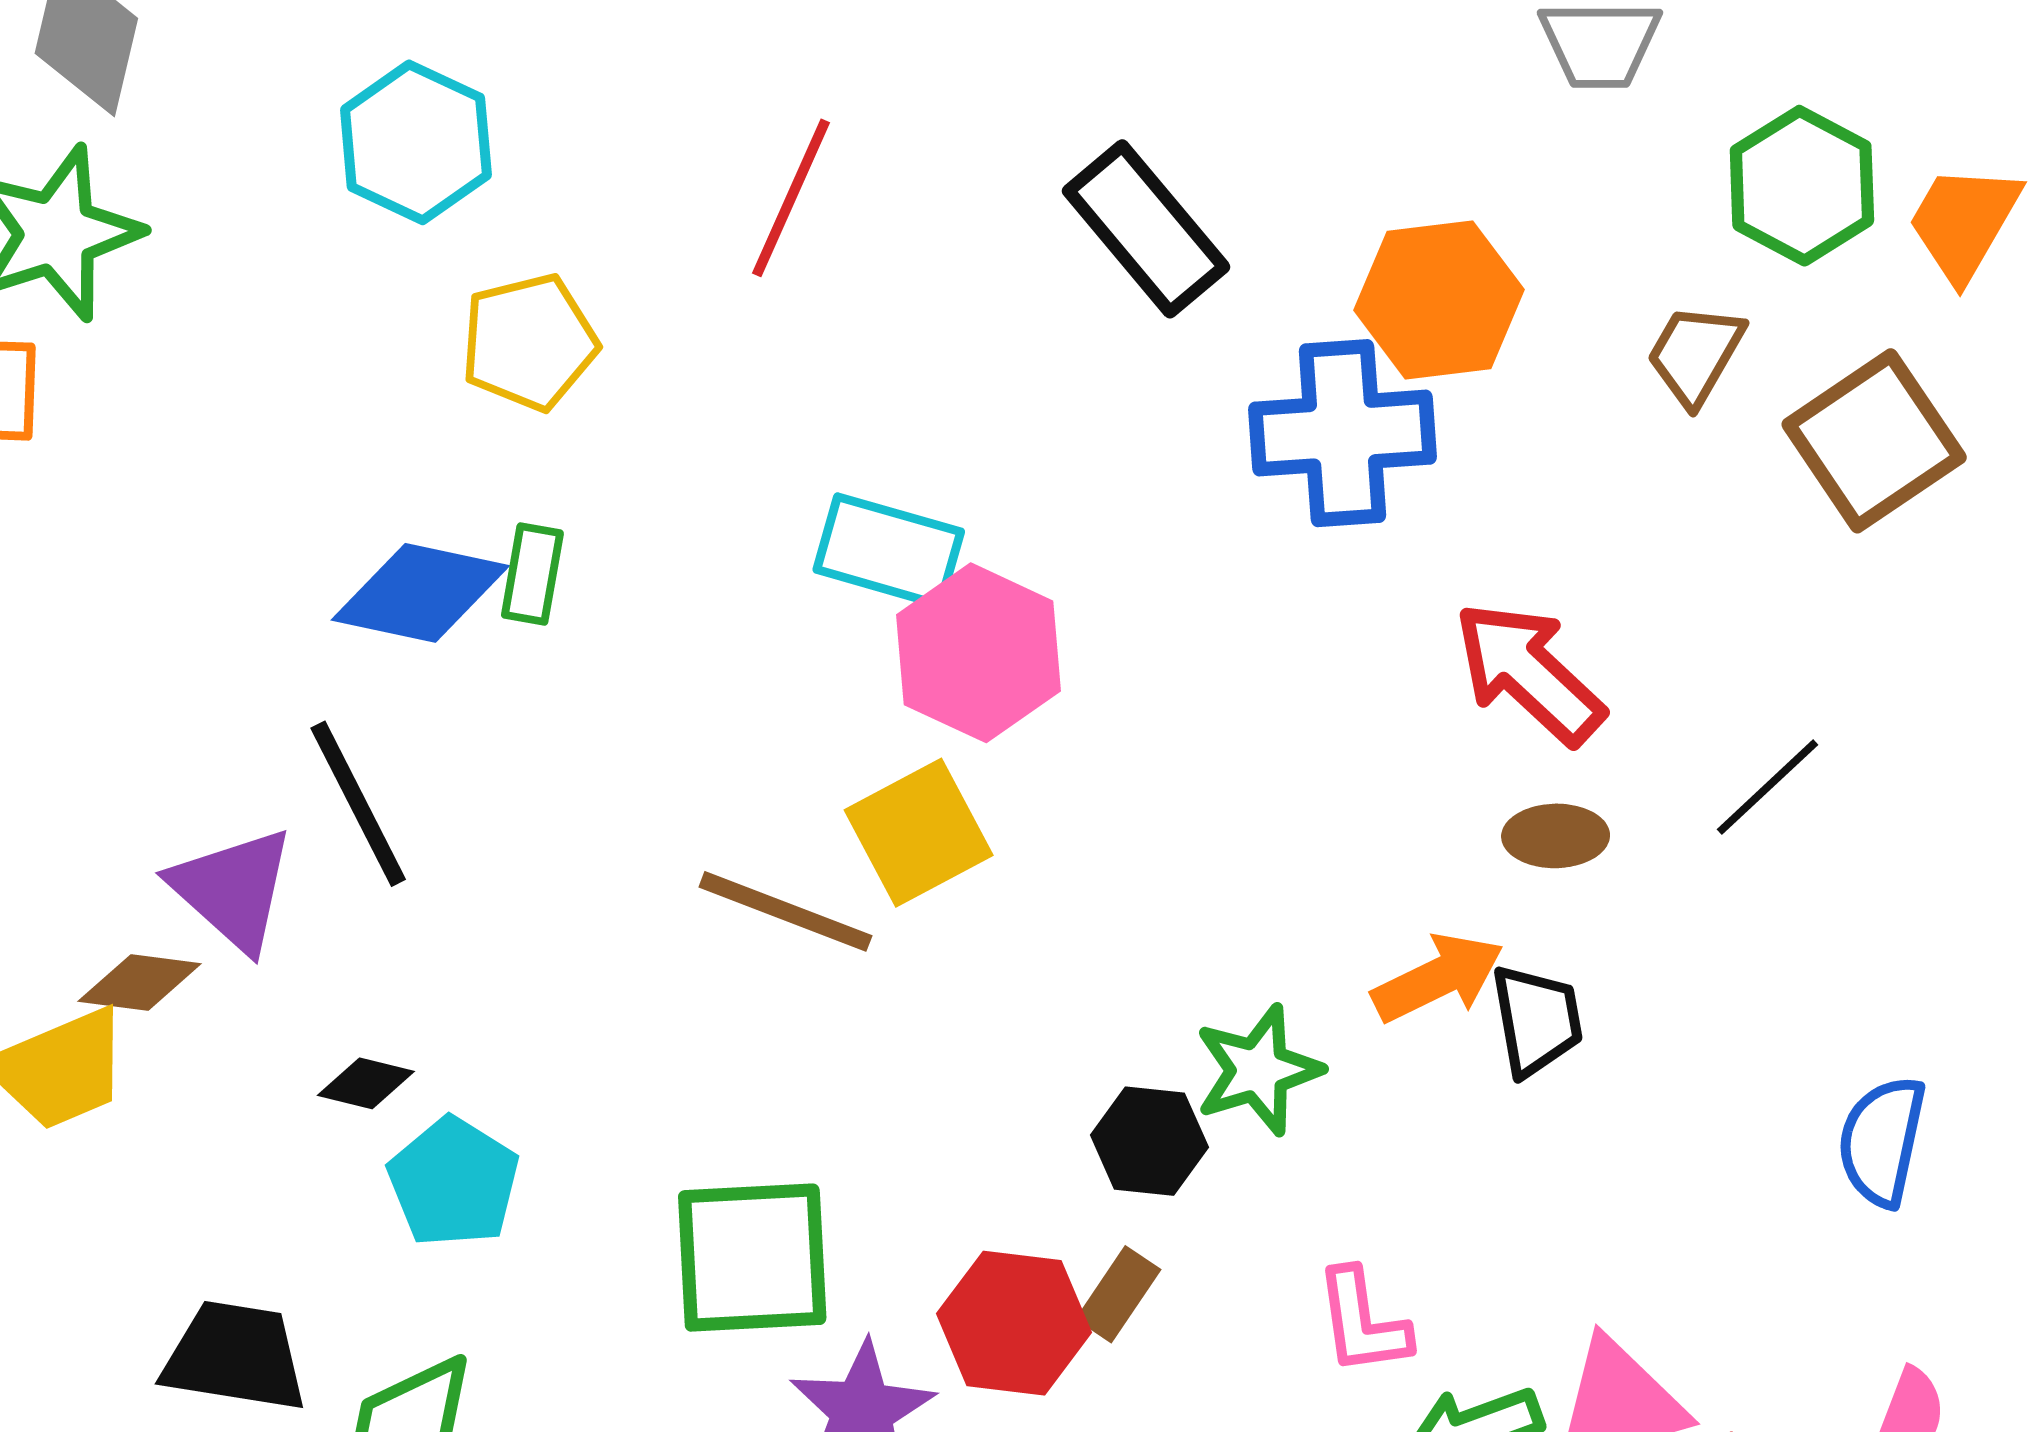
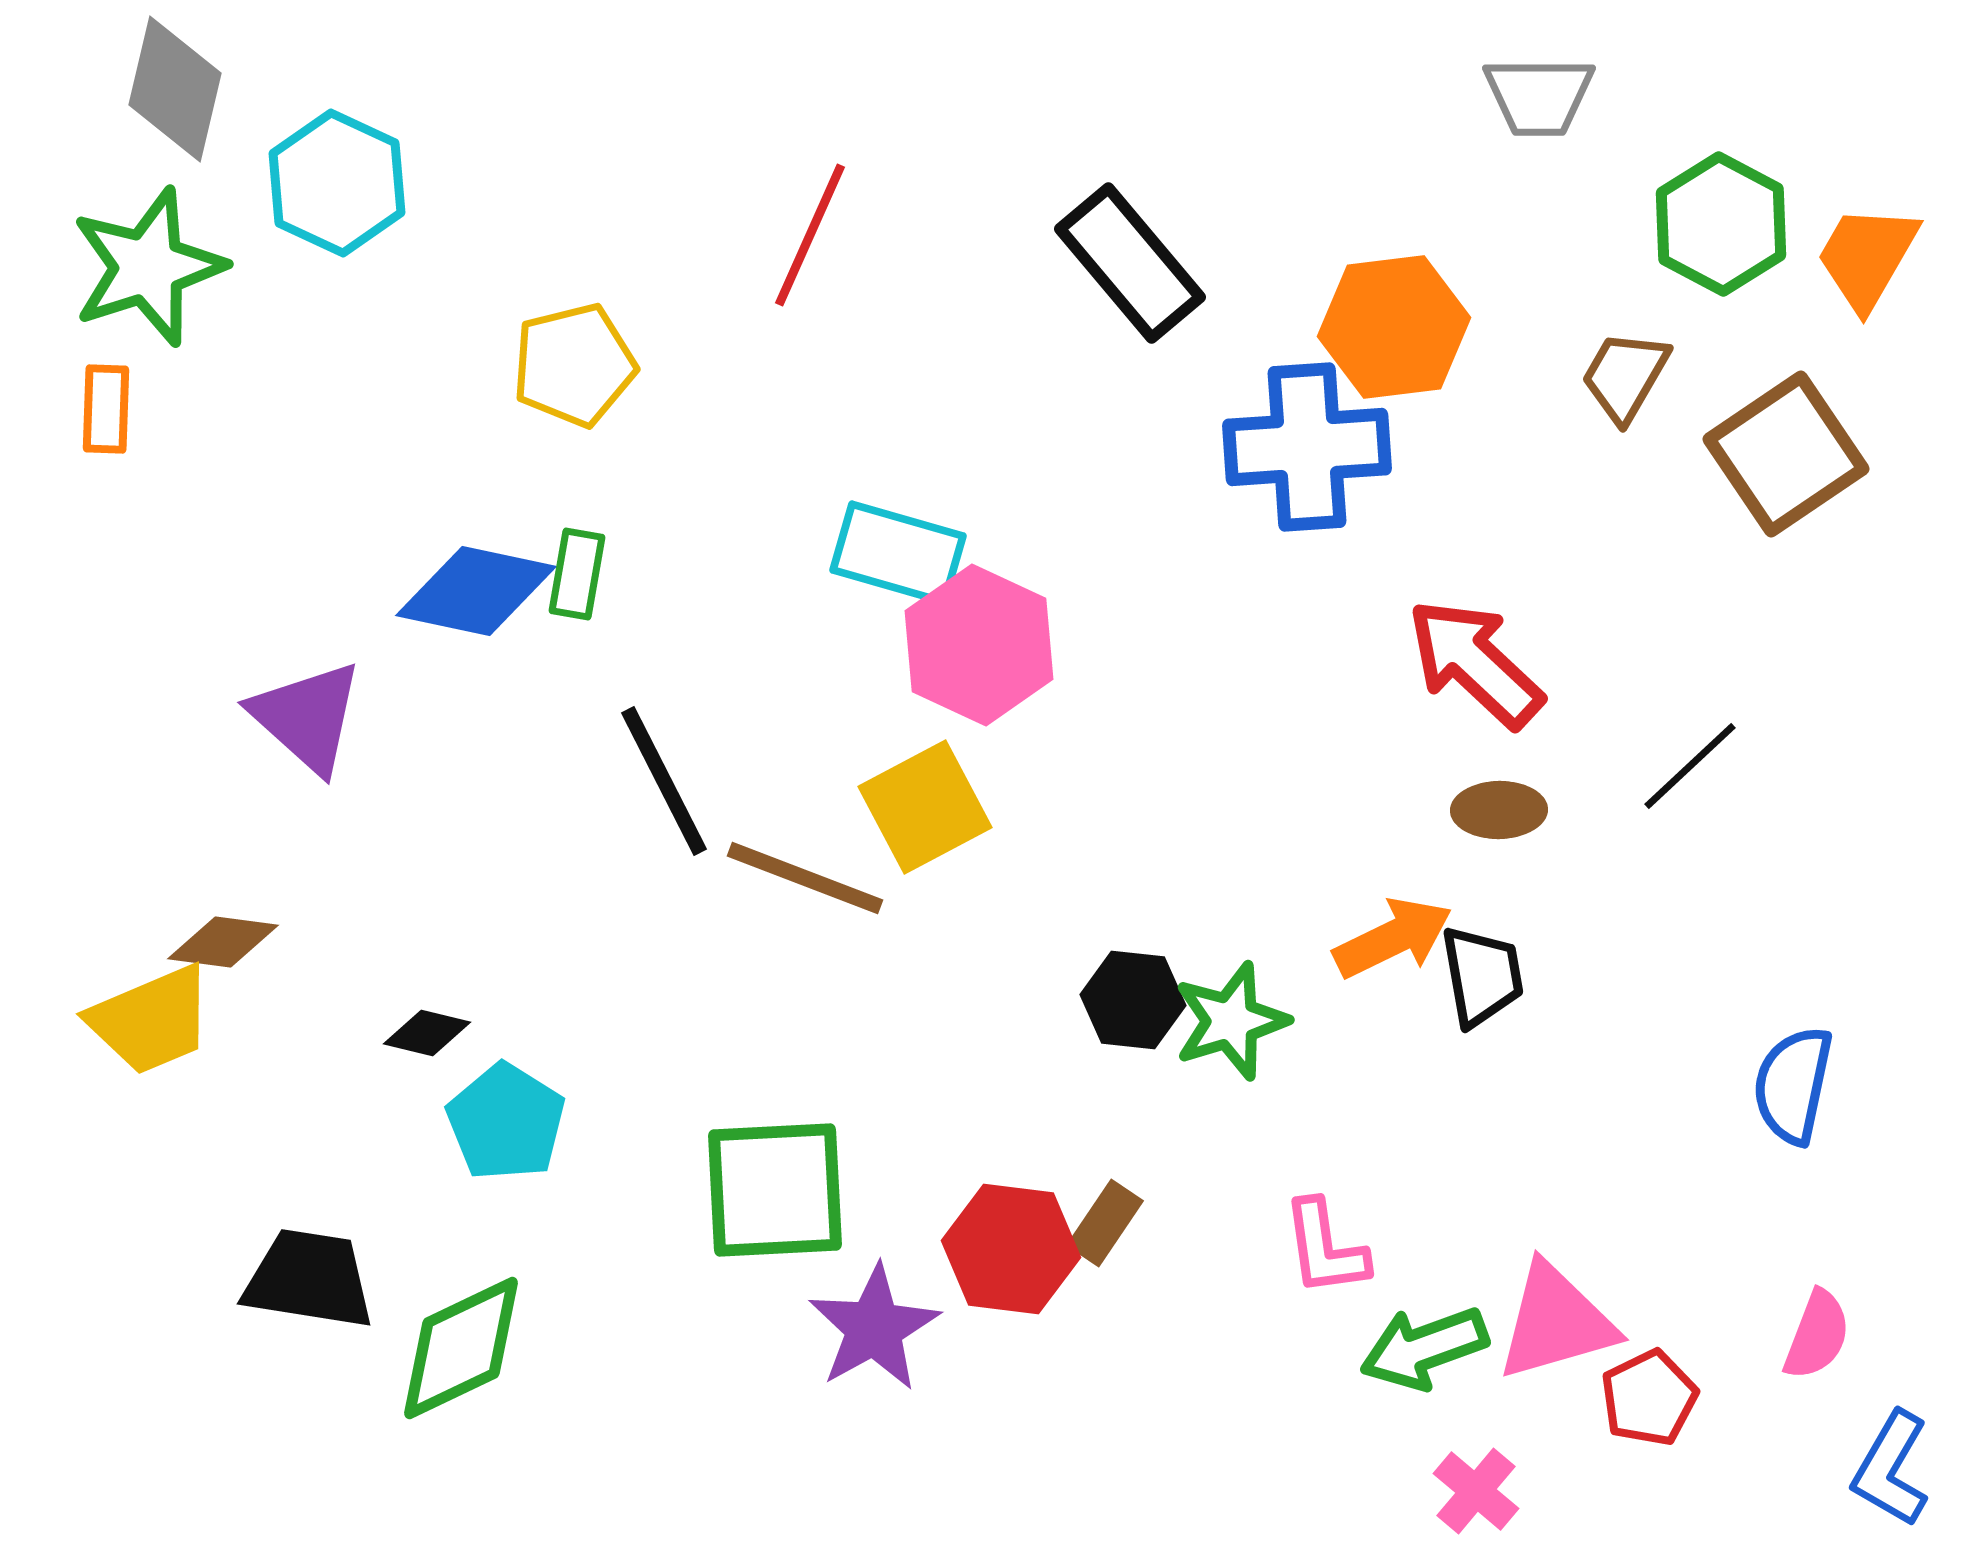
cyan hexagon: (416, 142) -> (337, 183), moved
black line: (358, 804) -> (664, 781), moved
purple triangle: (233, 889) -> (307, 717), moved
black hexagon: (1149, 1141) -> (1133, 1000), moved

